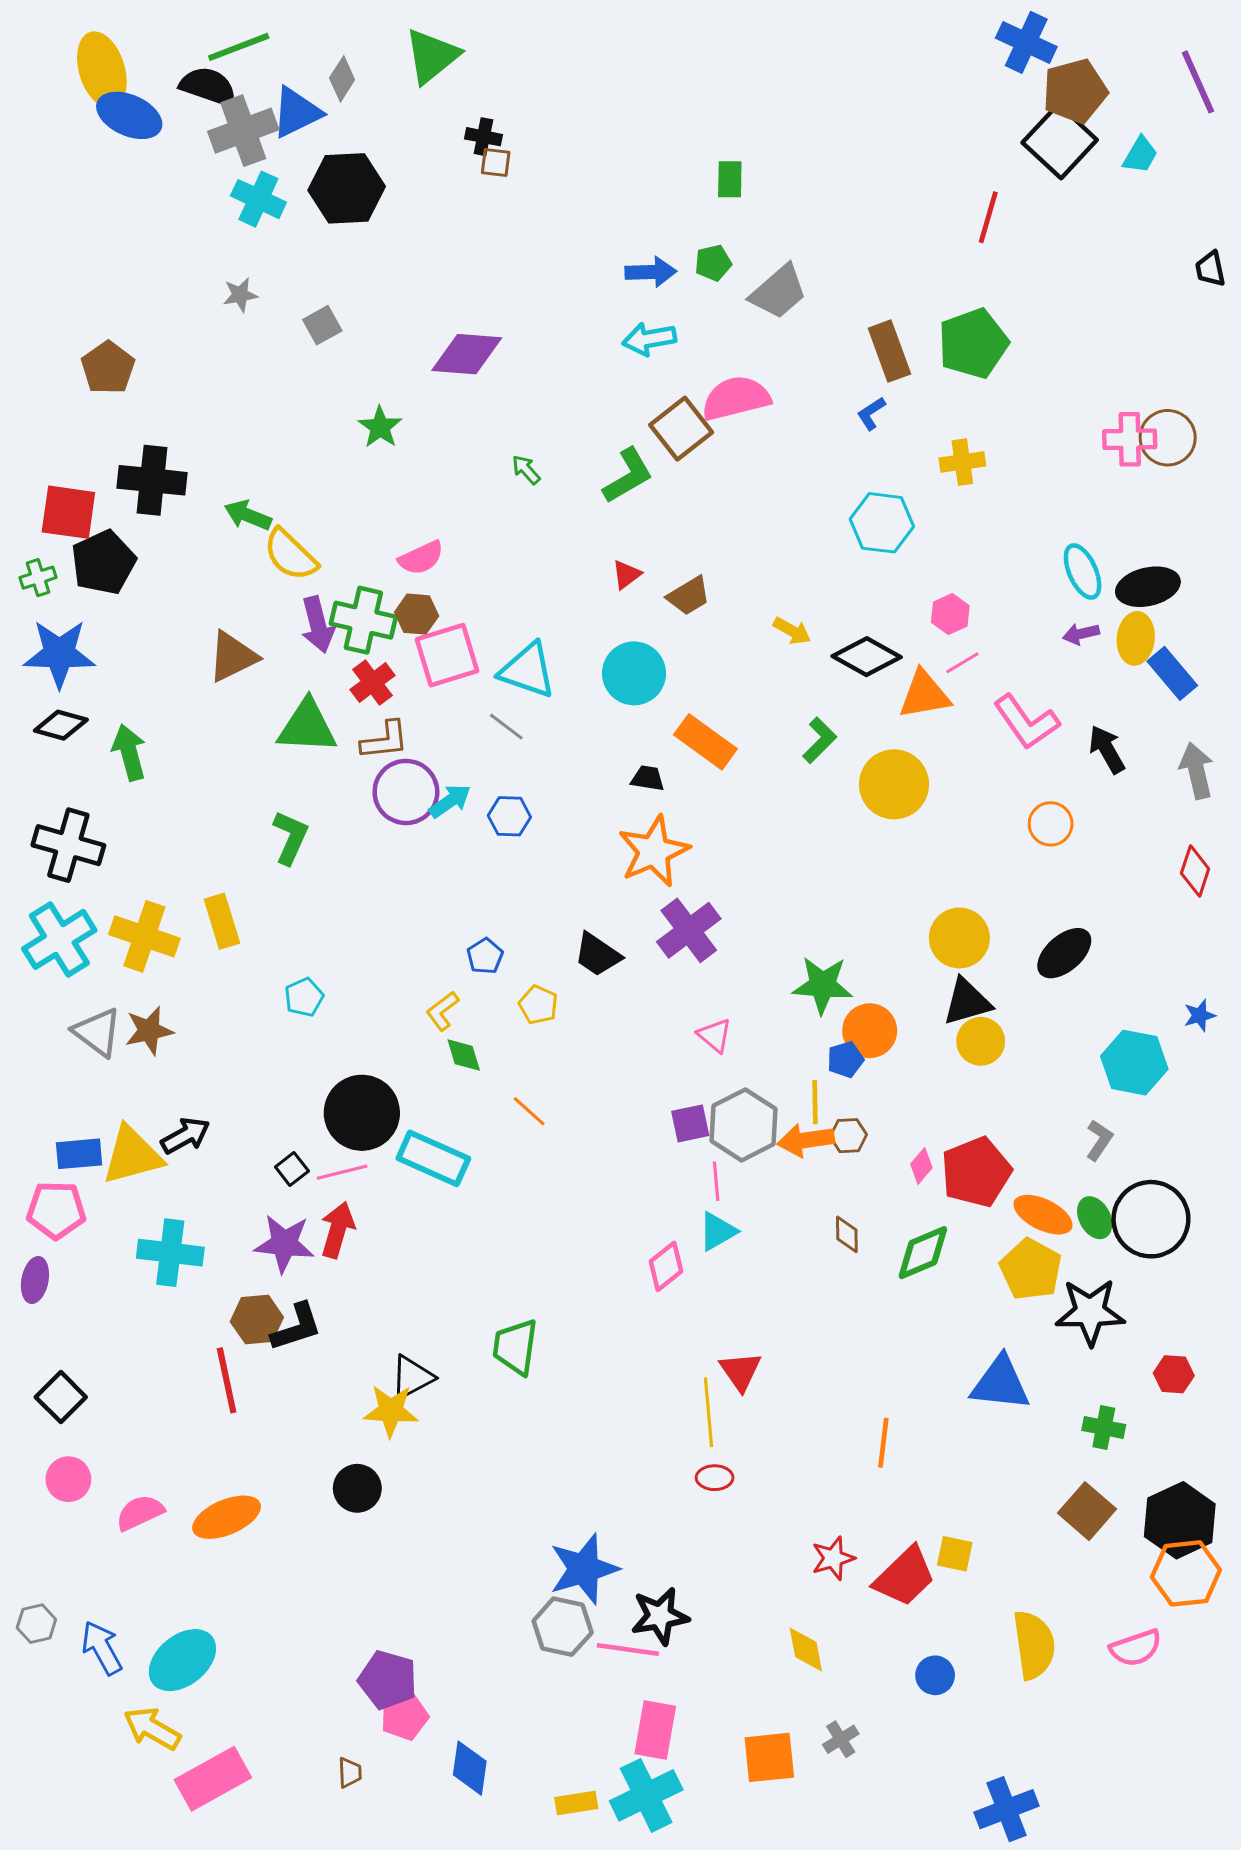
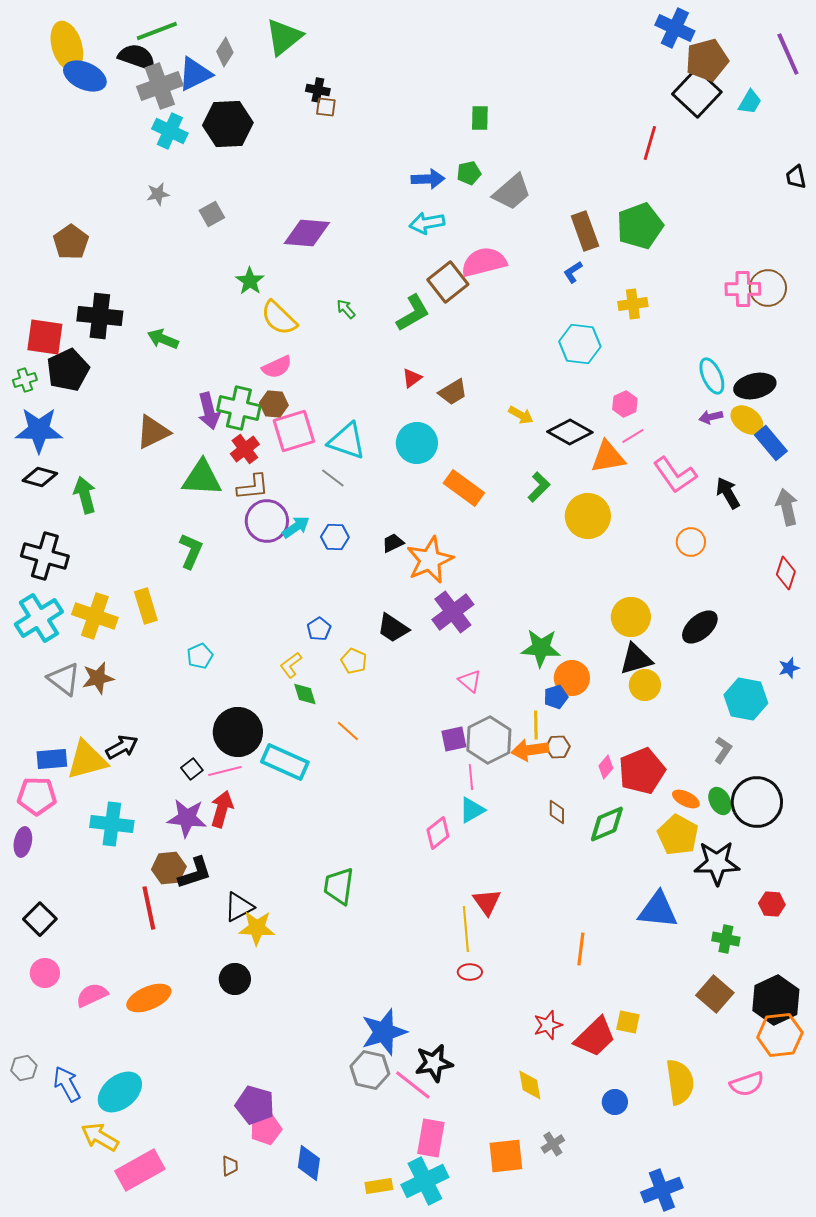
yellow semicircle: (290, 555) -> (279, 318), moved
yellow ellipse: (1136, 638) -> (747, 420), turned -60
black trapezoid: (648, 778) -> (393, 543), moved, turned -35
orange ellipse: (1043, 1215) -> (686, 799), size x0.7
black triangle: (412, 1377) -> (239, 907), moved
pink line: (628, 1649) -> (413, 1085), turned 30

